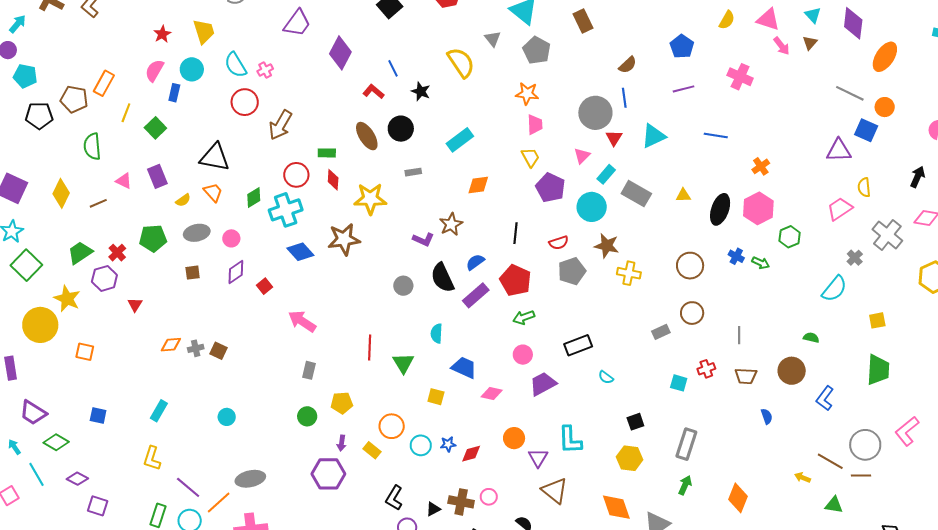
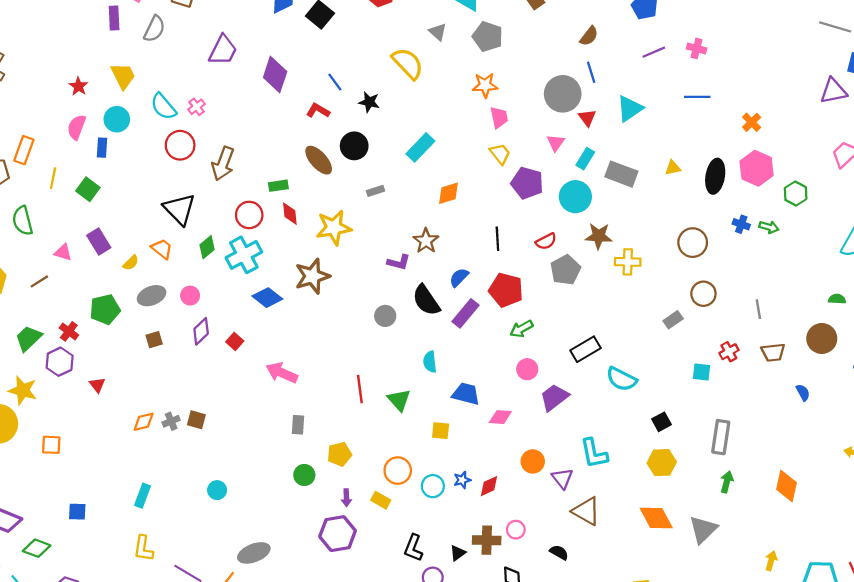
pink cross: (740, 77) -> (697, 48), moved, size x0.7
black triangle: (215, 157) -> (179, 209), moved, turned 44
cyan semicircle: (606, 377) -> (621, 379), size x1.8

